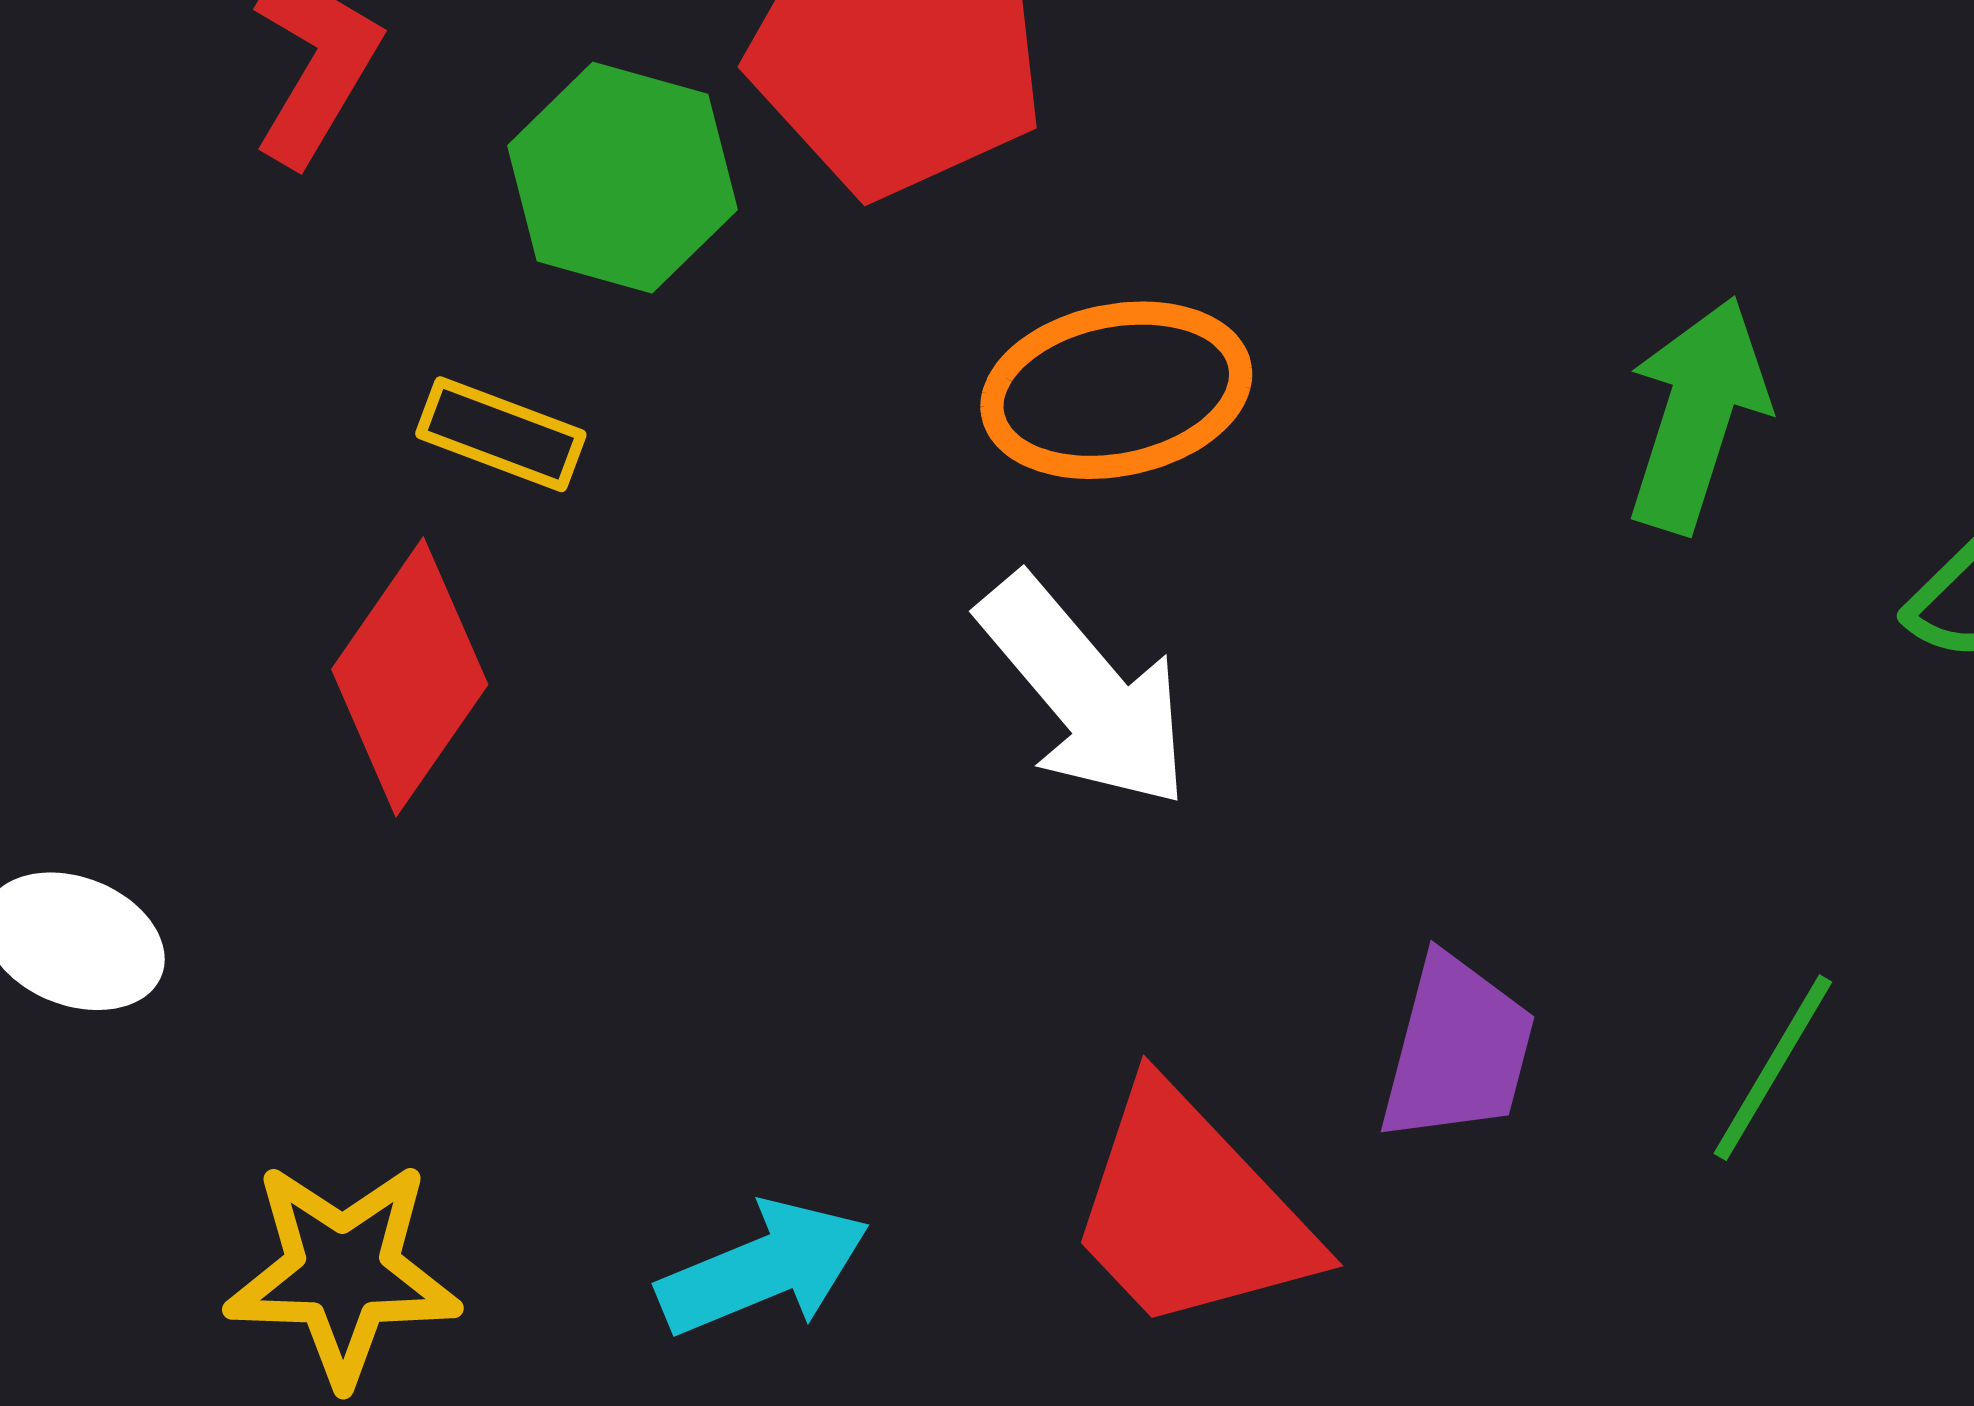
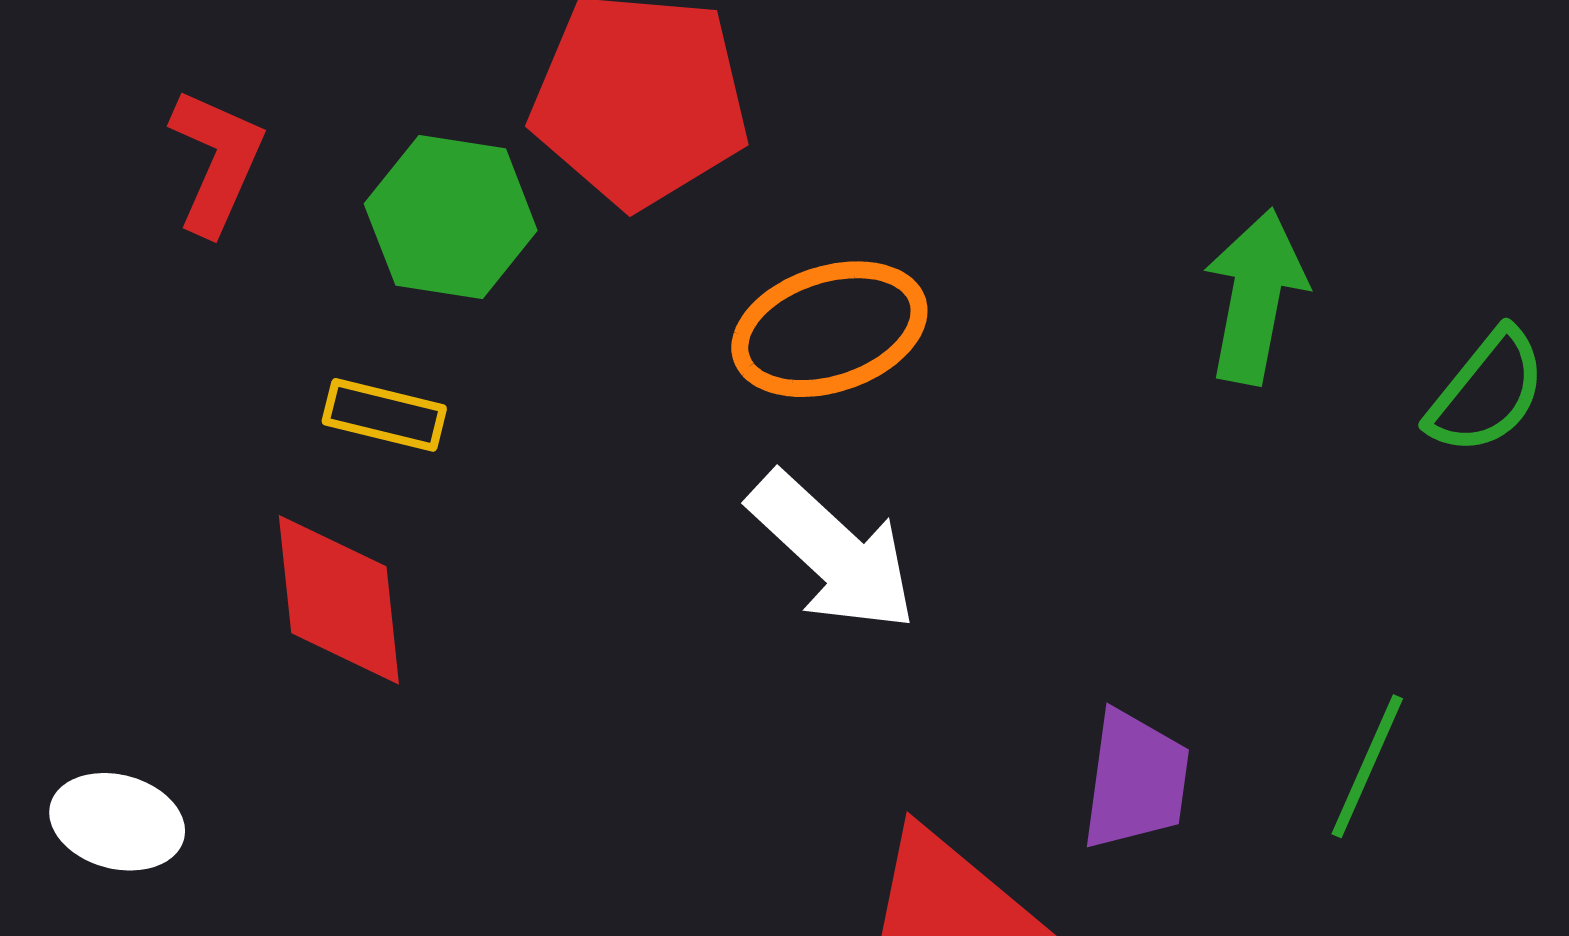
red diamond: (410, 677) -> (339, 600), turned -34

